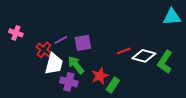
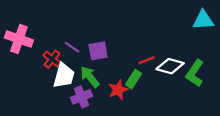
pink cross: (16, 33) -> (19, 39), size x1.6
purple line: (61, 40) -> (72, 47), turned 64
purple cross: (69, 82) -> (82, 97), turned -36
green rectangle: (113, 85) -> (133, 79), moved

